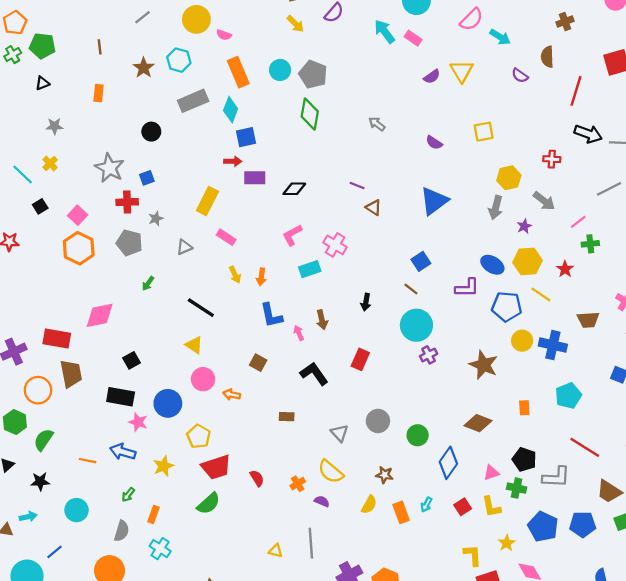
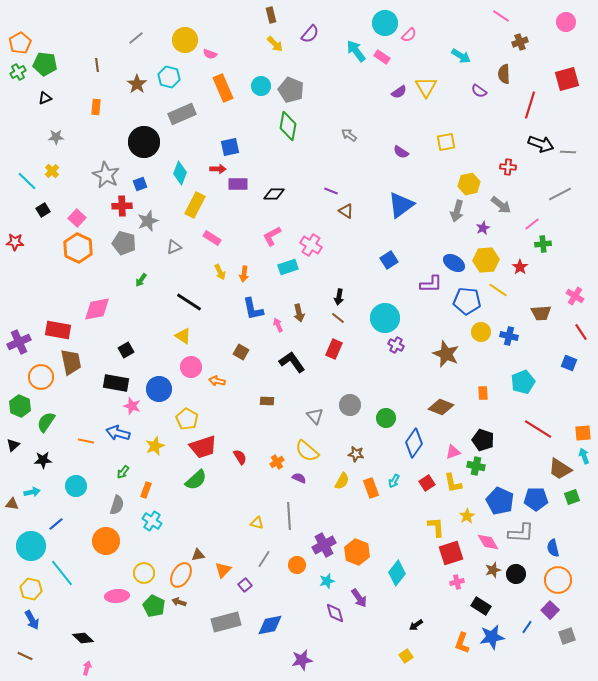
pink semicircle: (471, 19) -> (409, 35), moved, size x0.7
cyan diamond: (231, 110) -> (180, 173), moved
black circle: (151, 132) -> (144, 142), size x1.8
gray star: (156, 219) -> (148, 221), size x1.5
brown line: (411, 289) -> (338, 318), moved
blue cross: (553, 345) -> (509, 336), size x0.7
purple cross: (429, 355) -> (396, 345), turned -35
gray L-shape: (556, 477) -> (521, 533), moved

